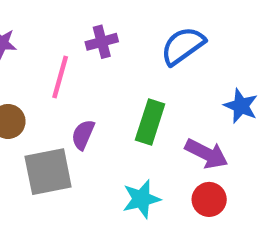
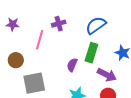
green rectangle: (150, 122) -> (91, 53), moved
purple semicircle: (83, 135) -> (72, 65), moved

